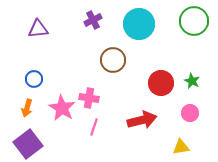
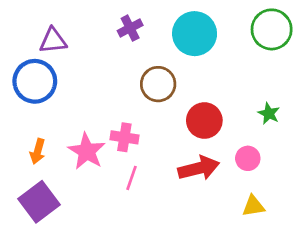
blue circle: (34, 79) -> (35, 81), moved, size x1.8
red circle: (161, 83) -> (204, 121), moved
pink circle: (190, 113) -> (248, 158), moved

